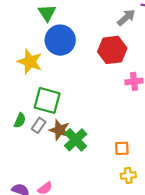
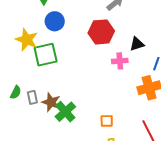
blue circle: (60, 40) -> (55, 21), size x0.7
green square: (47, 100) -> (46, 55), moved, turned -30
gray rectangle: (39, 125) -> (32, 97), turned -48

